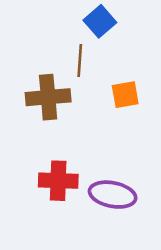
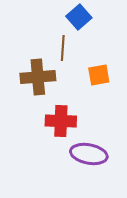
red cross: (58, 181) -> (61, 121), moved

